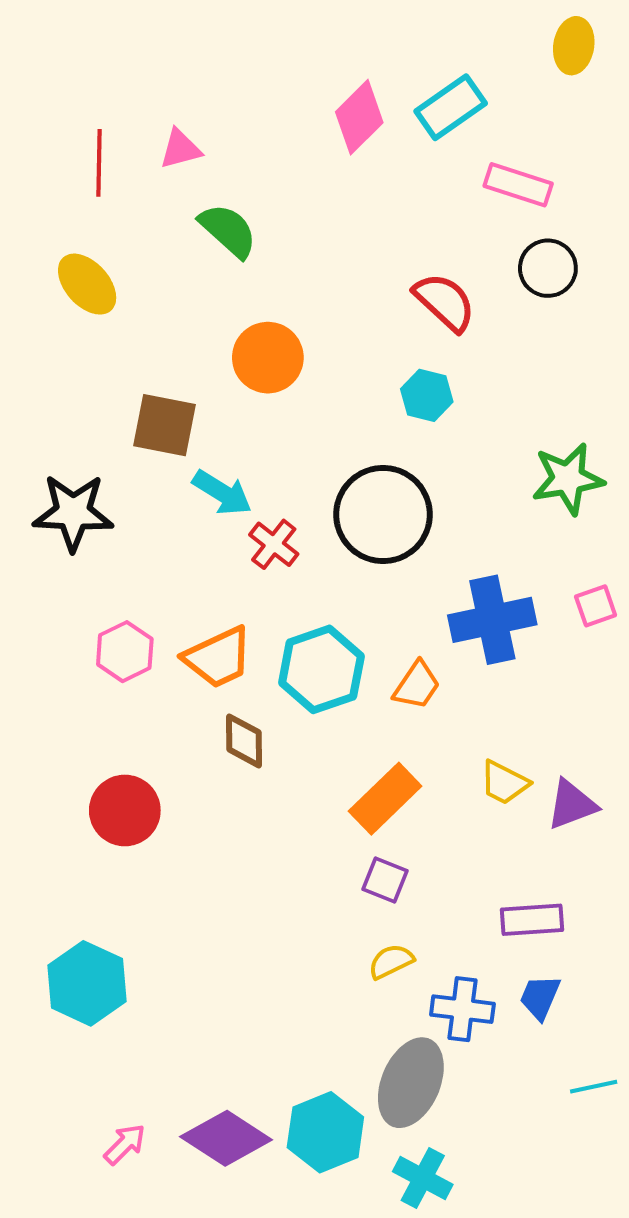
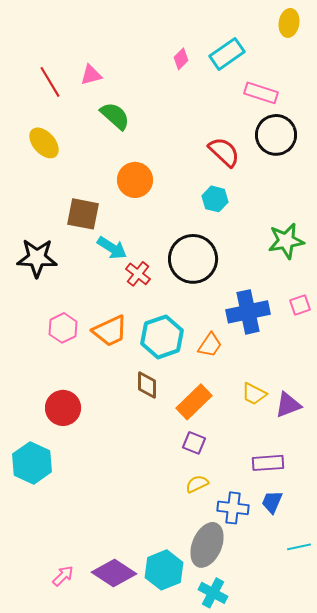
pink diamond: (359, 117) -> (181, 59), size x0.6
red line: (99, 163) -> (50, 82), turned -32
black circle: (548, 268) -> (276, 135), size x1.4
brown diamond: (244, 741) -> (147, 385), moved
cyan hexagon: (87, 983) -> (32, 463), moved

